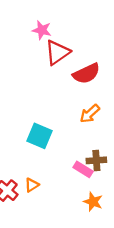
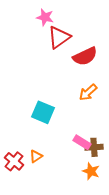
brown cross: (96, 160) -> (94, 147), moved

